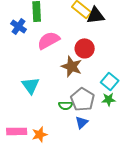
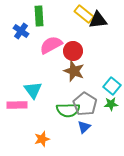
red circle: (85, 48) -> (73, 51), moved
green semicircle: (66, 105) -> (68, 110), size x1.6
pink rectangle: (17, 131) -> (17, 105), moved

